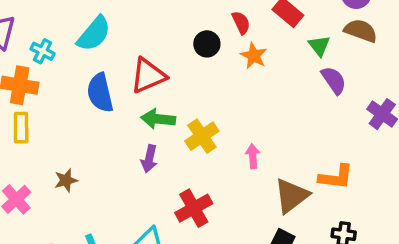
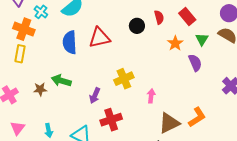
orange star: (254, 56) -> (175, 43), moved
purple semicircle: (334, 80) -> (195, 63), moved
green arrow: (158, 119) -> (61, 81), moved
purple arrow: (149, 159) -> (95, 96), moved
orange L-shape: (336, 177) -> (197, 117), turned -50

